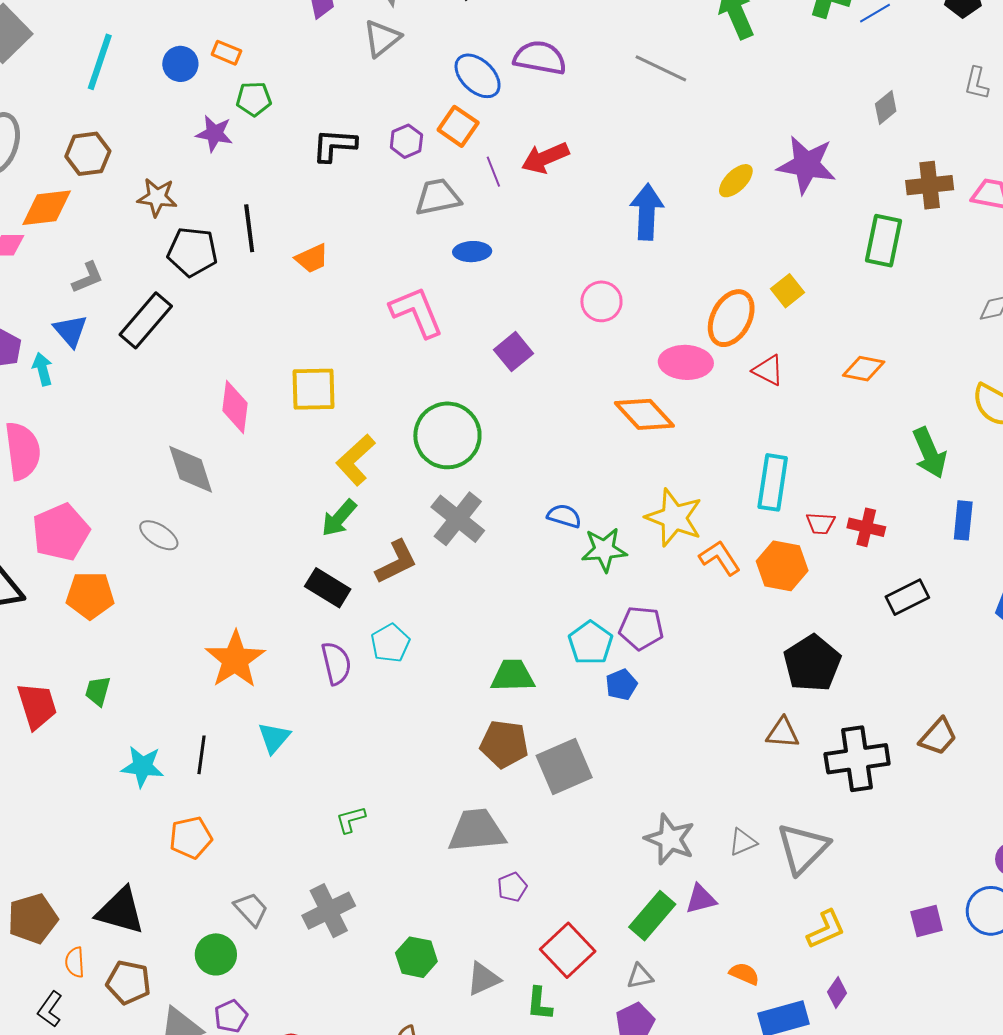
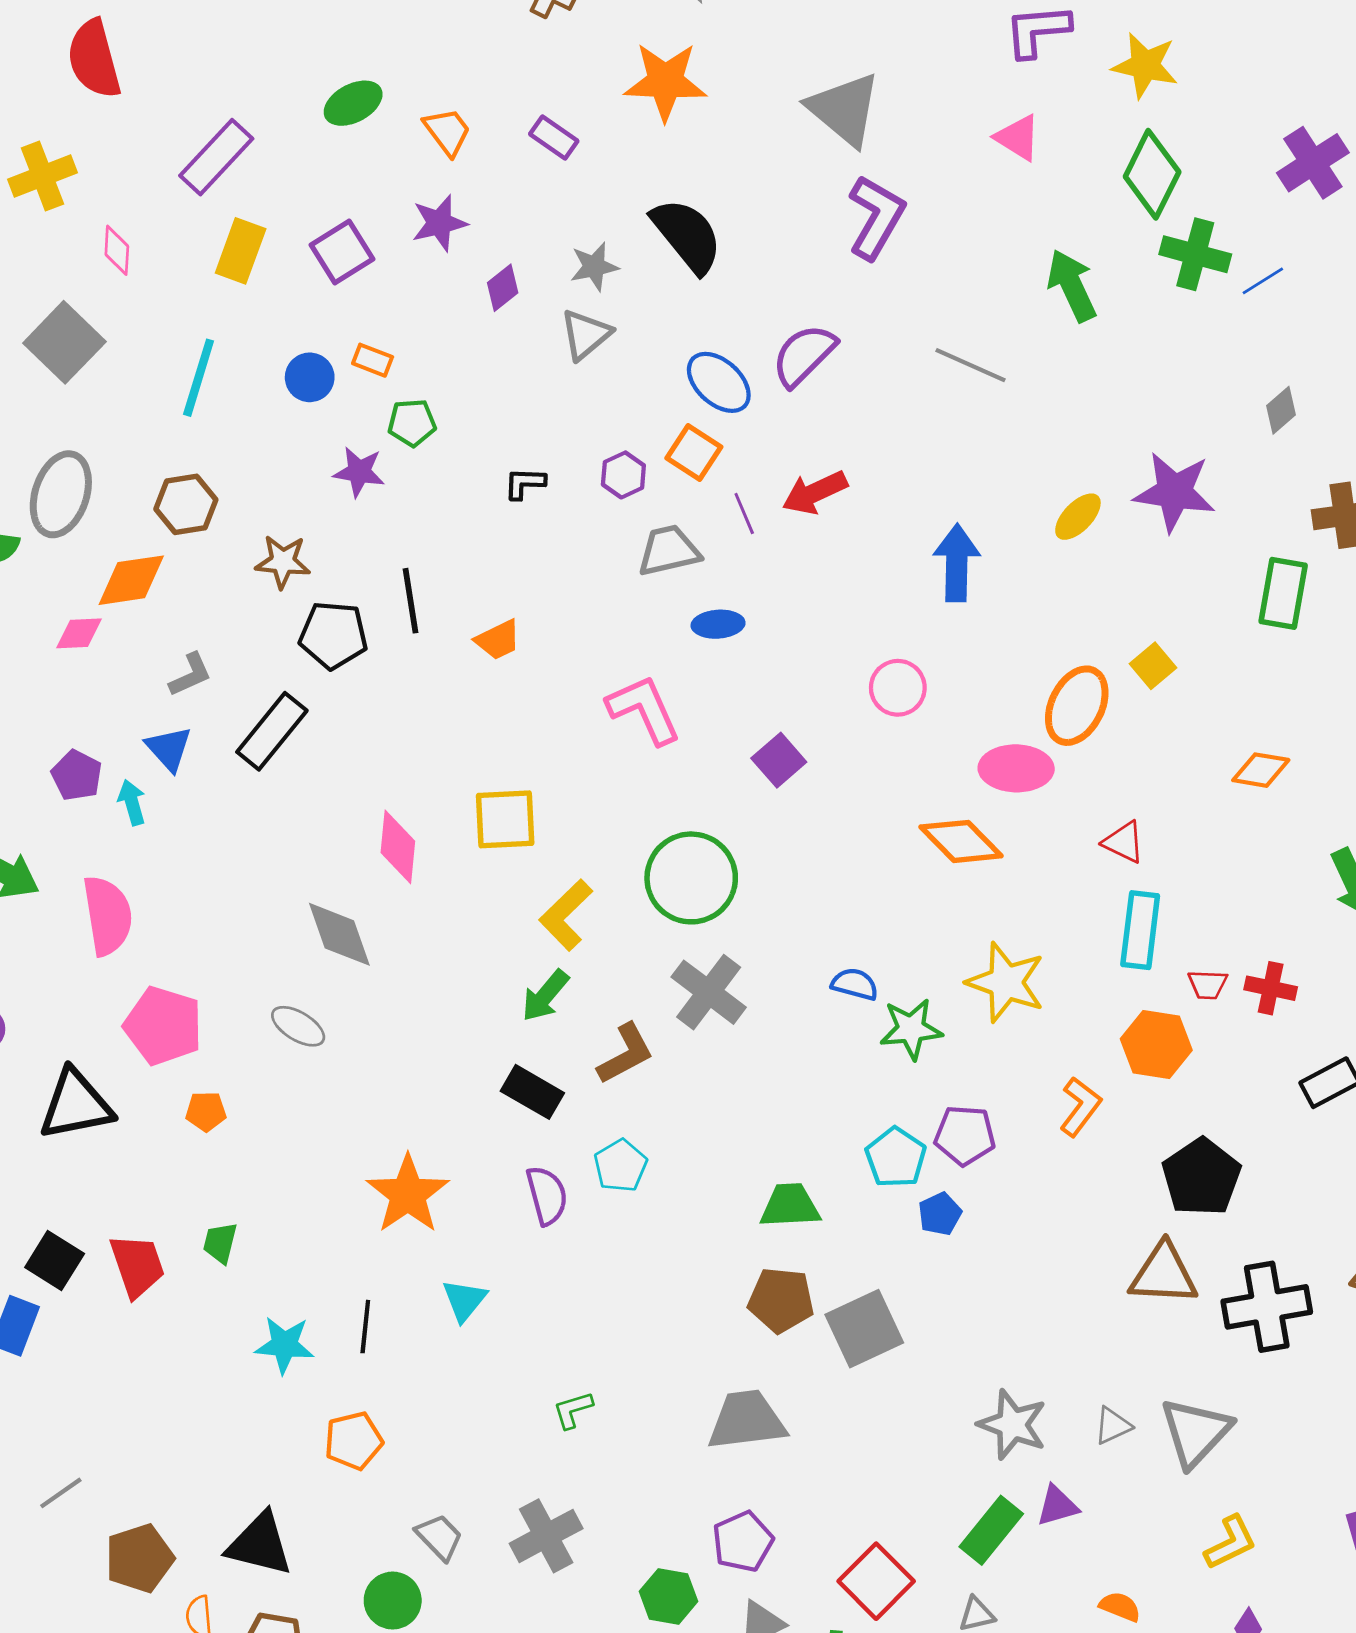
purple semicircle: (540, 58) -> (804, 355), turned -54
black L-shape: (334, 145) -> (525, 483), size x0.7
red triangle: (768, 370) -> (1124, 842), moved
pink pentagon: (61, 532) -> (163, 1026), turned -30
orange L-shape: (720, 558) -> (1080, 1107), moved, turned 72
orange pentagon: (90, 595) -> (206, 1111), size x0.6
brown triangle: (783, 733) -> (1164, 1274), size x1.5
purple pentagon: (512, 887) -> (743, 1542), moved, size x1.5

